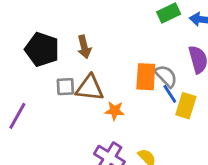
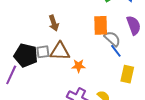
black pentagon: (42, 49) -> (26, 55), moved
orange rectangle: (146, 77) -> (101, 25), moved
yellow rectangle: (186, 106) -> (127, 74), moved

